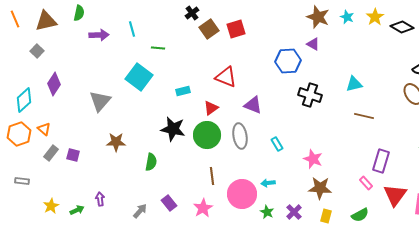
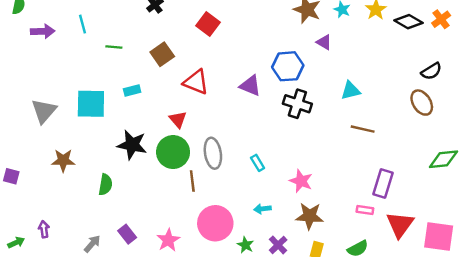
brown square: (209, 29) -> (162, 54), moved
red square: (236, 29) -> (208, 24), turned -36
purple triangle: (313, 44) -> (324, 42), moved
blue hexagon: (288, 61) -> (288, 66), moved
cyan square: (139, 77) -> (91, 104), moved, turned -36
cyan rectangle: (183, 91) -> (132, 90), moved
purple triangle: (253, 105) -> (250, 86), moved
red triangle: (211, 108) -> (178, 119), turned -35
brown line: (212, 176) -> (192, 181), moved
cyan arrow: (268, 183) -> (262, 209), moved
pink rectangle: (366, 183) -> (365, 210), turned -40

